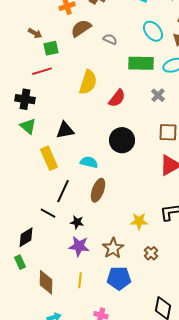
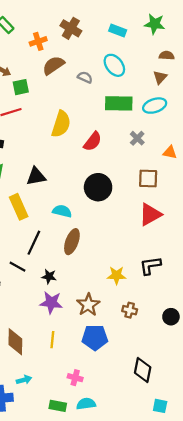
cyan ellipse: (153, 31) -> (114, 65), moved
brown cross: (151, 253) -> (130, 310), turned -32

